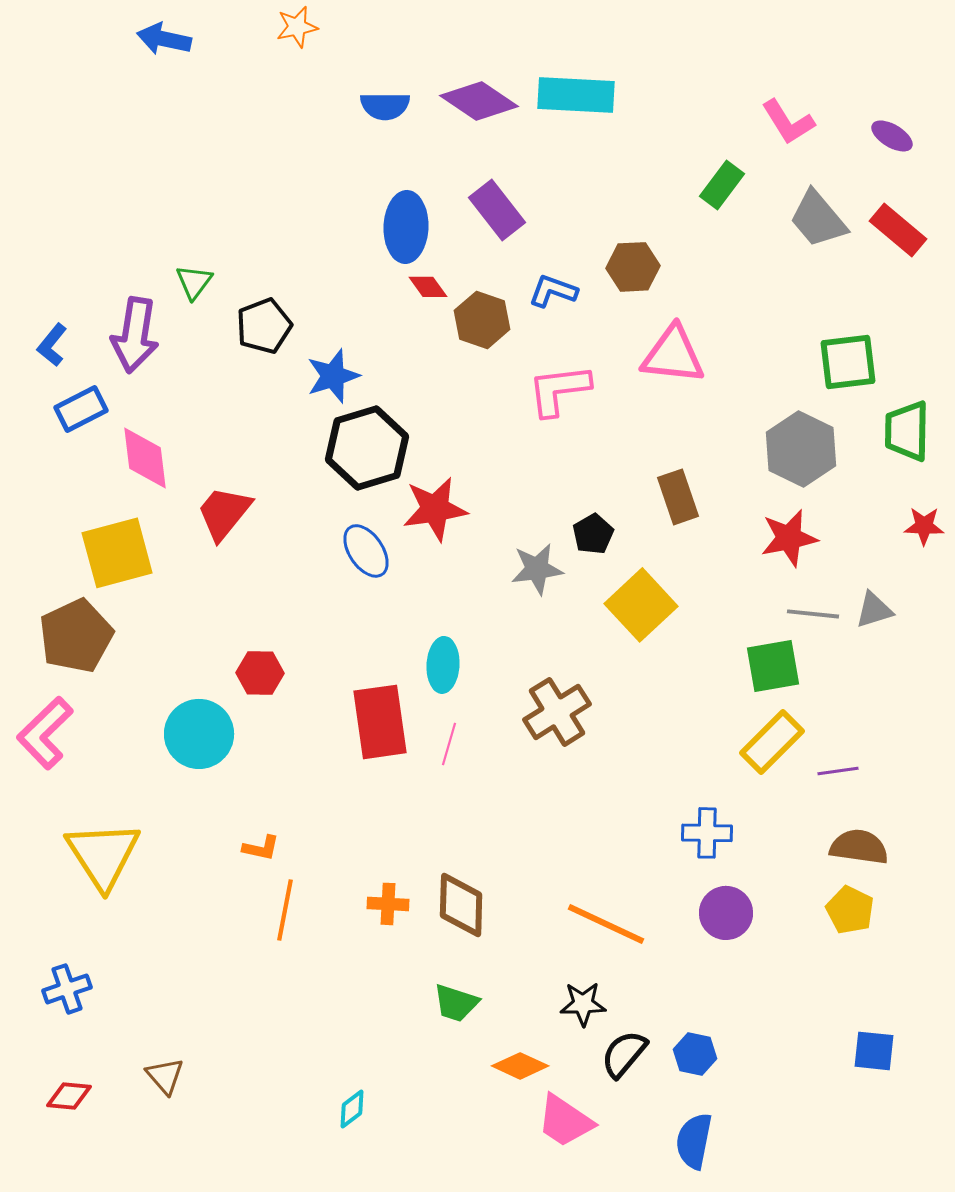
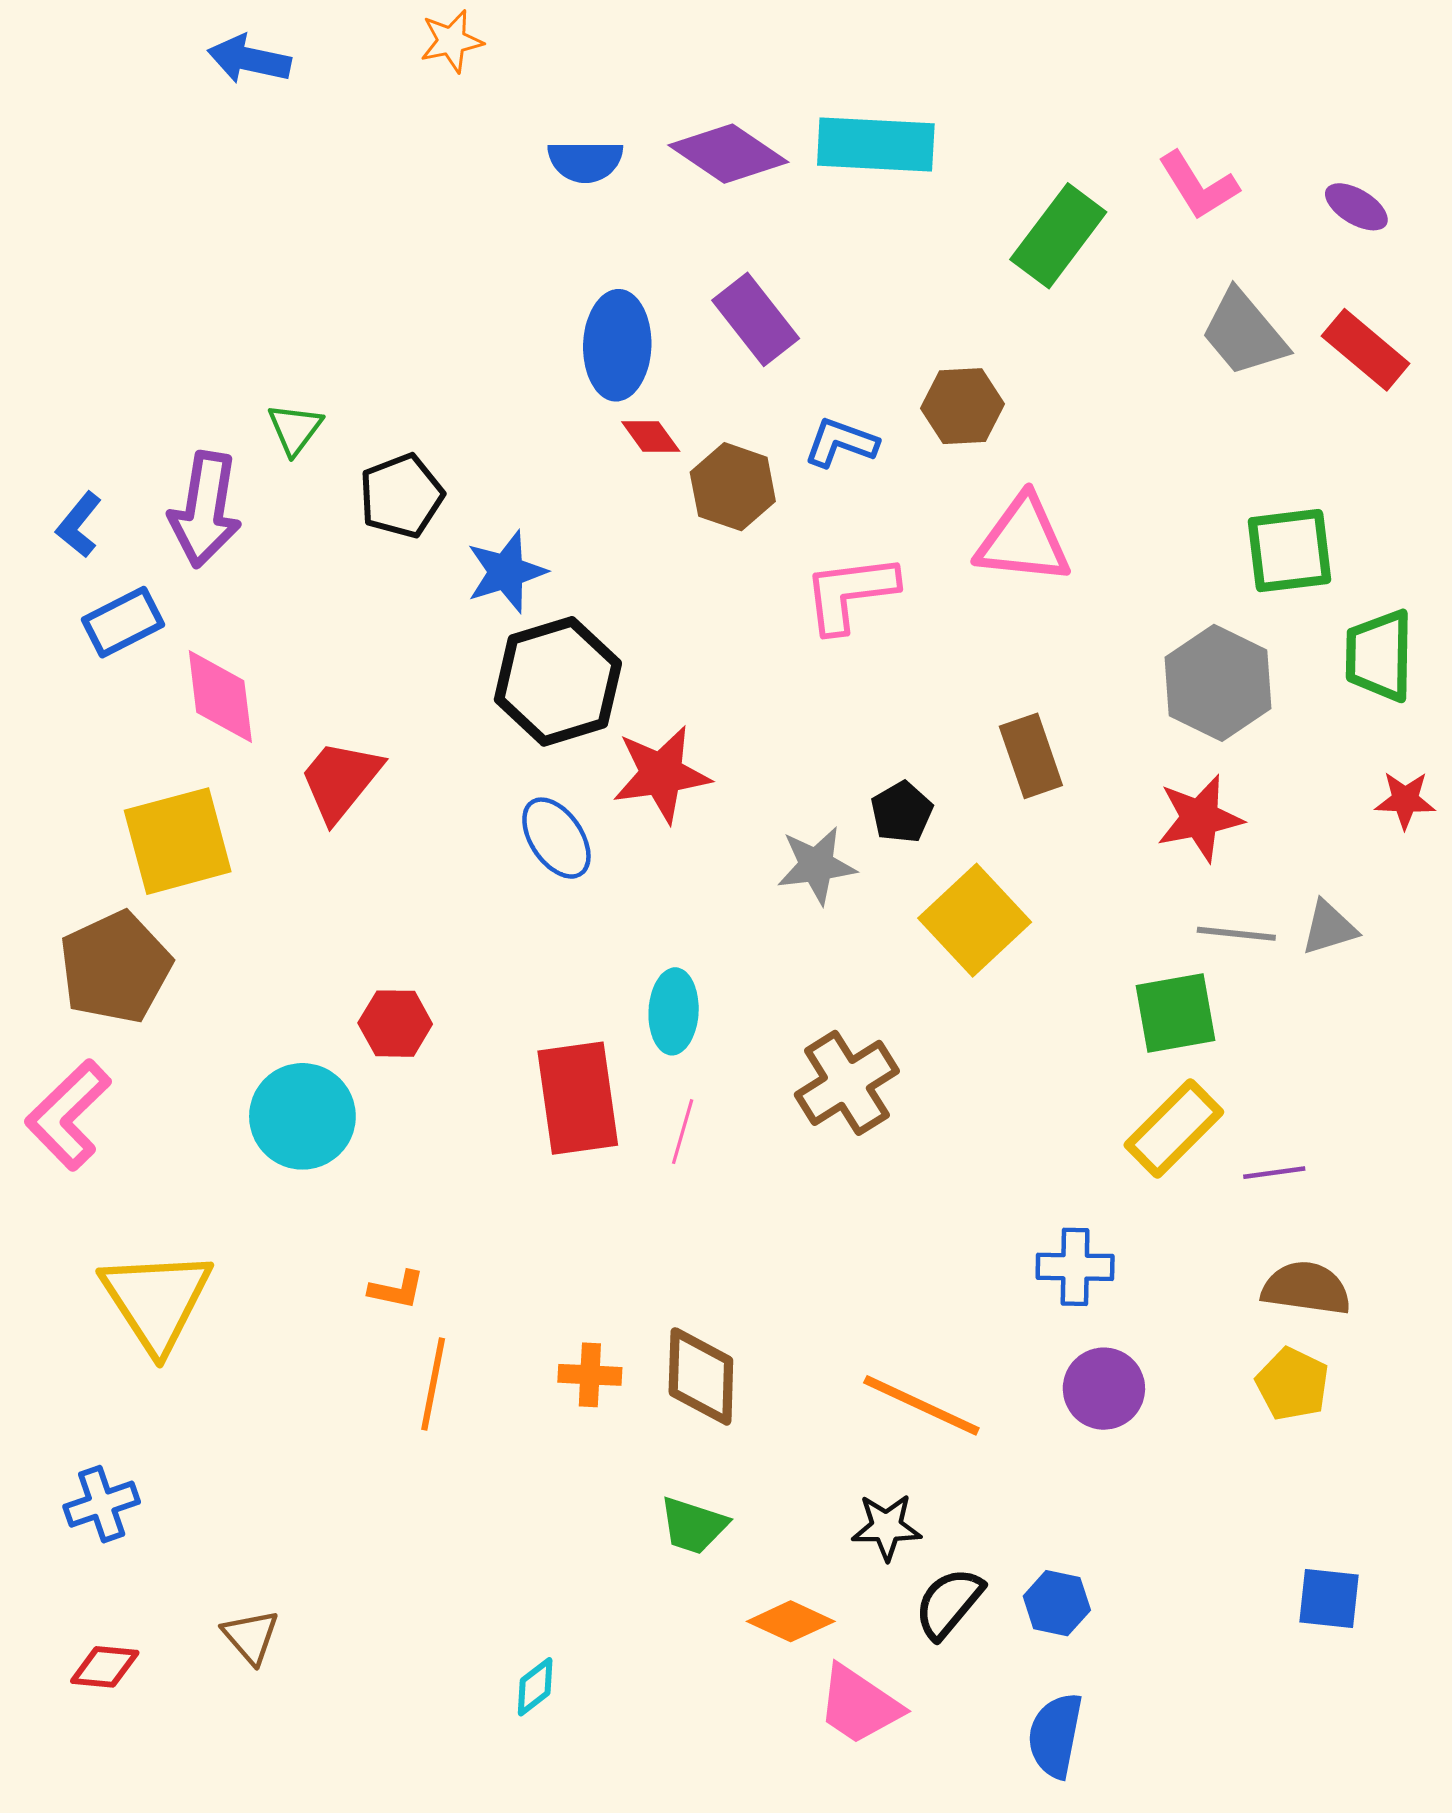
green rectangle: (722, 185) -> (1058, 236), moved, size x1.4

